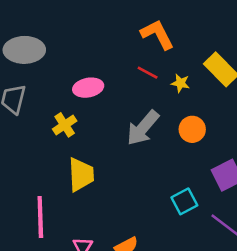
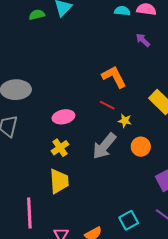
yellow star: (180, 83) -> (125, 121), moved
yellow cross: (65, 125) -> (60, 148), moved
cyan square: (184, 201) -> (129, 220), moved

